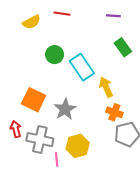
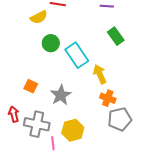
yellow semicircle: (31, 22) -> (39, 17), moved
orange square: (34, 100) -> (31, 86), size x0.6

